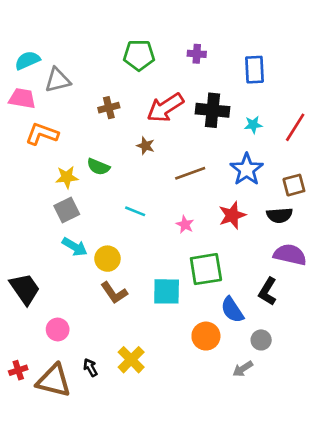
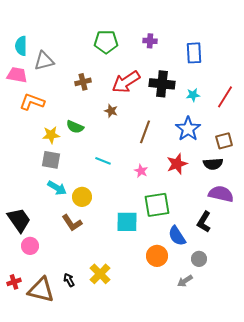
cyan semicircle: (27, 60) -> (21, 46), turned -66
brown line: (190, 173) -> (145, 132), turned -50
gray square: (67, 210) -> (51, 160), turned 36
brown L-shape: (114, 293) -> (72, 223), moved
pink circle: (58, 329) -> (30, 246), moved

